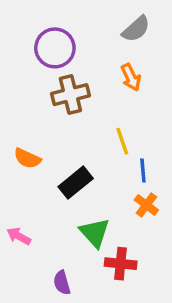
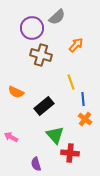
gray semicircle: (136, 29) -> (57, 17), moved
orange arrow: (131, 77) -> (76, 45), turned -112
brown cross: (70, 95) -> (41, 55), turned 30

